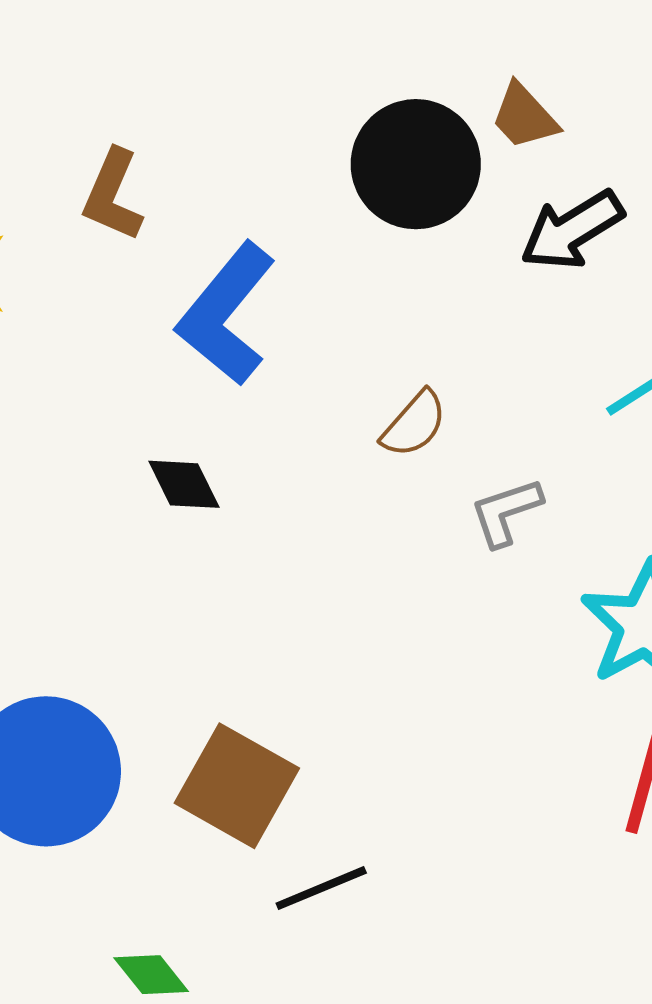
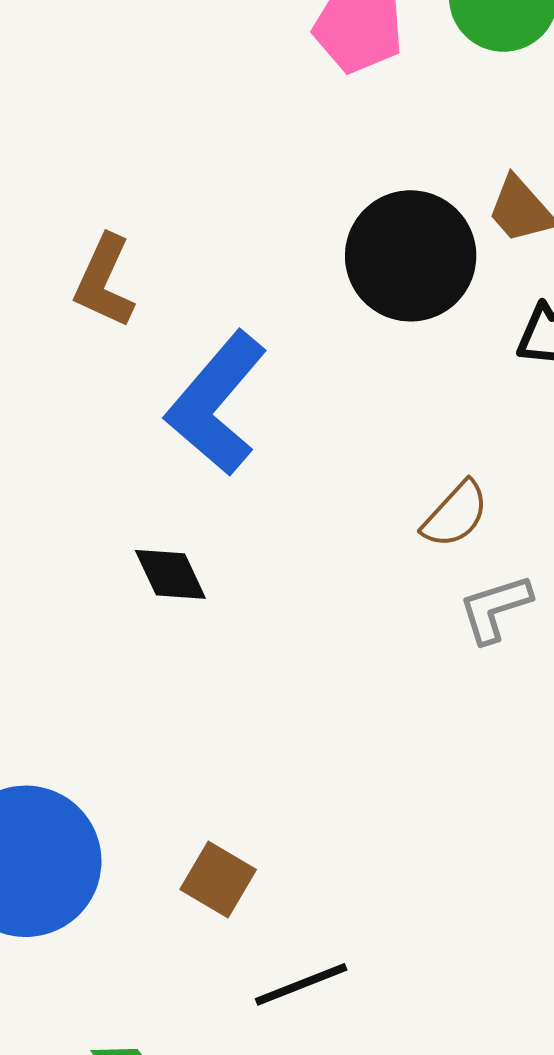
brown semicircle: (414, 424) -> (455, 514), moved
brown square: (237, 786) -> (218, 879), size x0.6

